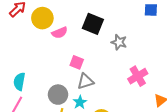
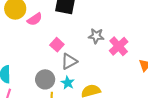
gray star: (119, 42) -> (96, 36), moved
pink square: (77, 62) -> (57, 45), turned 32

